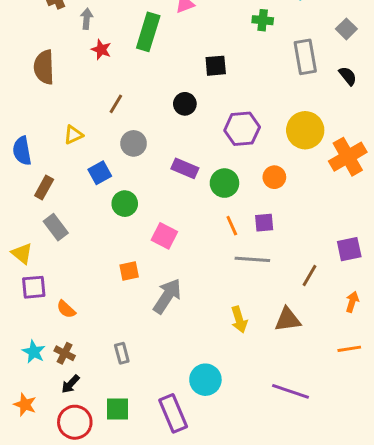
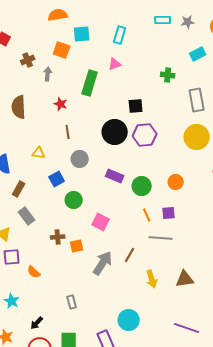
red star: (101, 50) -> (61, 104), moved
brown line: (116, 104) -> (68, 132), turned -40
black circle: (185, 104) -> (115, 132), size x1.6
purple hexagon: (242, 129) -> (145, 135), moved
yellow circle: (305, 130) -> (197, 137), moved
yellow triangle: (73, 135) -> (39, 153), turned 32
brown line: (310, 275) -> (130, 255), moved
brown cross: (65, 353) -> (58, 237), moved, turned -32

